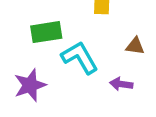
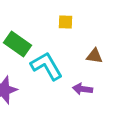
green rectangle: (46, 32) -> (17, 44), turned 44

